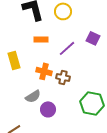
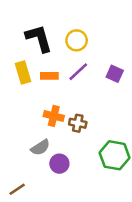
purple line: (67, 48) -> (78, 72), moved
yellow rectangle: (14, 60) -> (23, 72), moved

